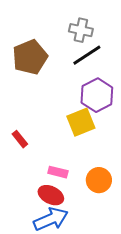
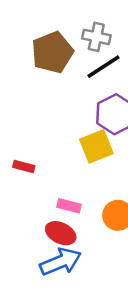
brown pentagon: (30, 57) -> (52, 52), moved
red rectangle: (20, 139) -> (24, 167), turned -36

